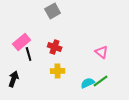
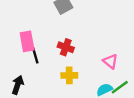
pink rectangle: (22, 42) -> (27, 41), turned -60
pink triangle: (102, 52) -> (110, 61), moved

